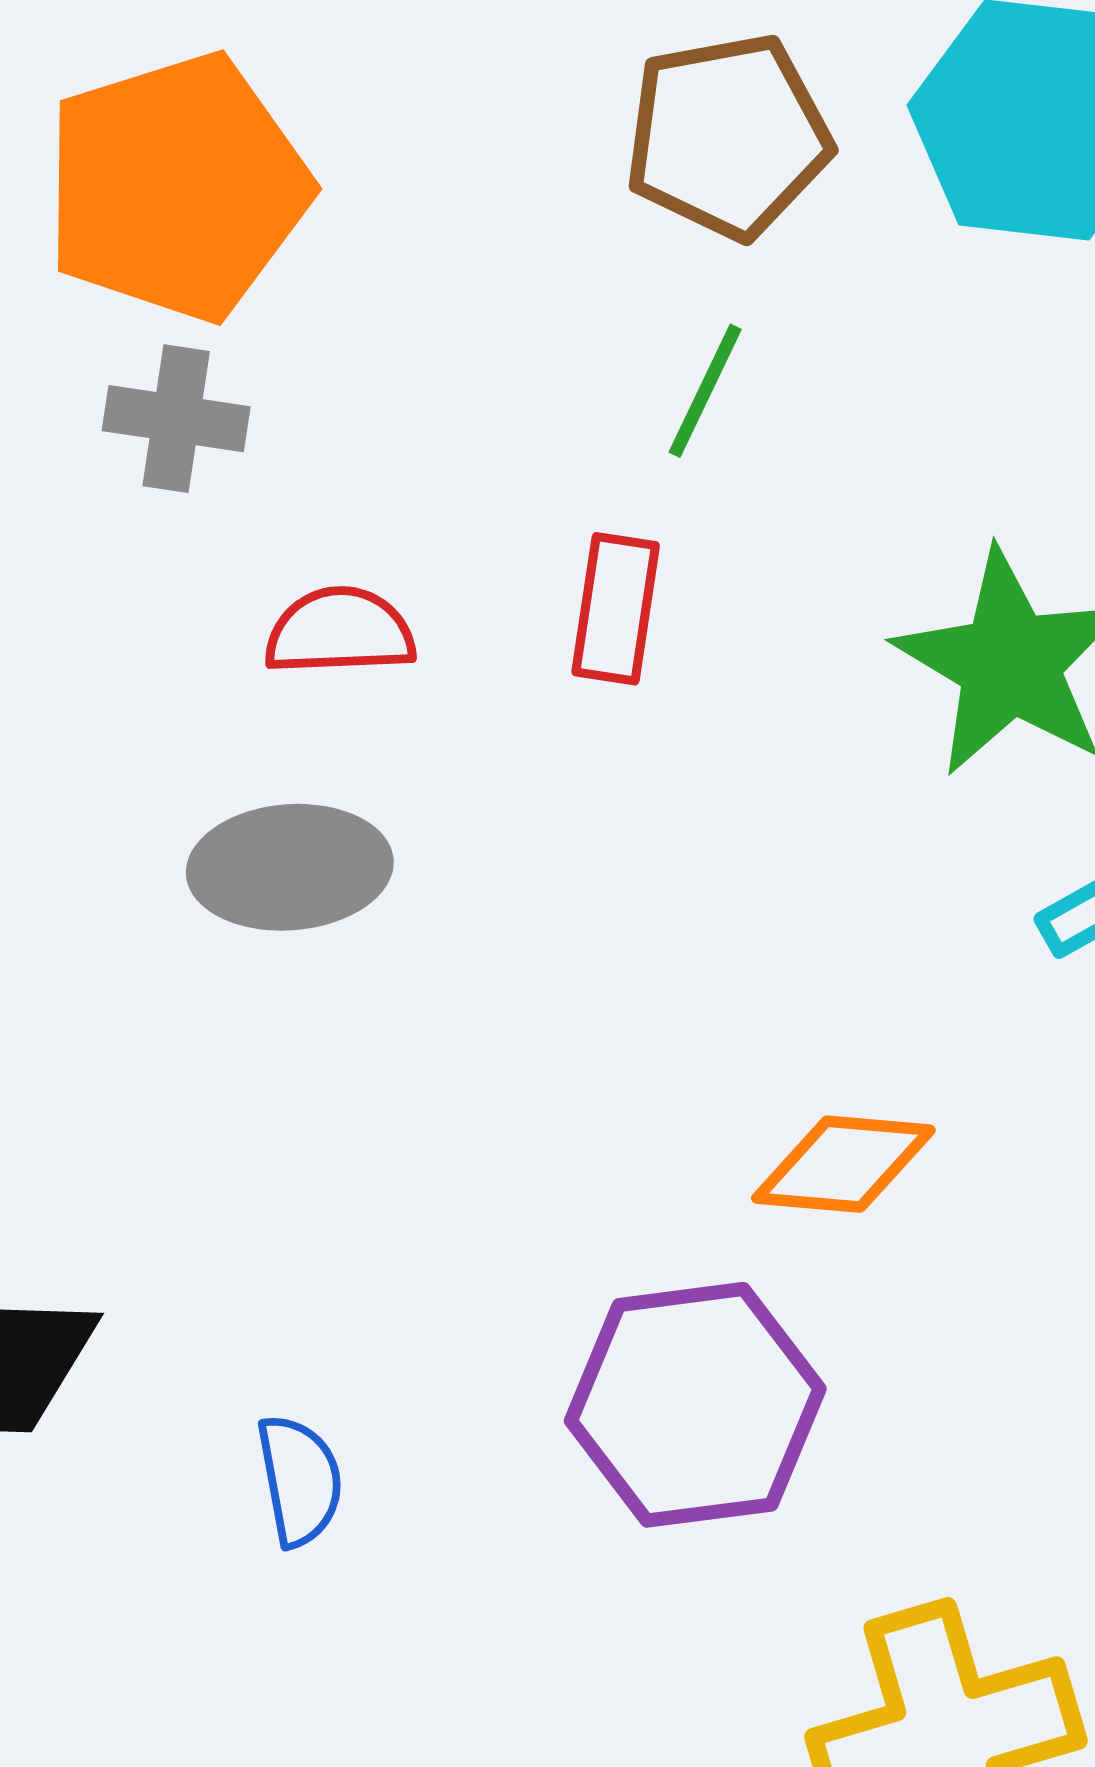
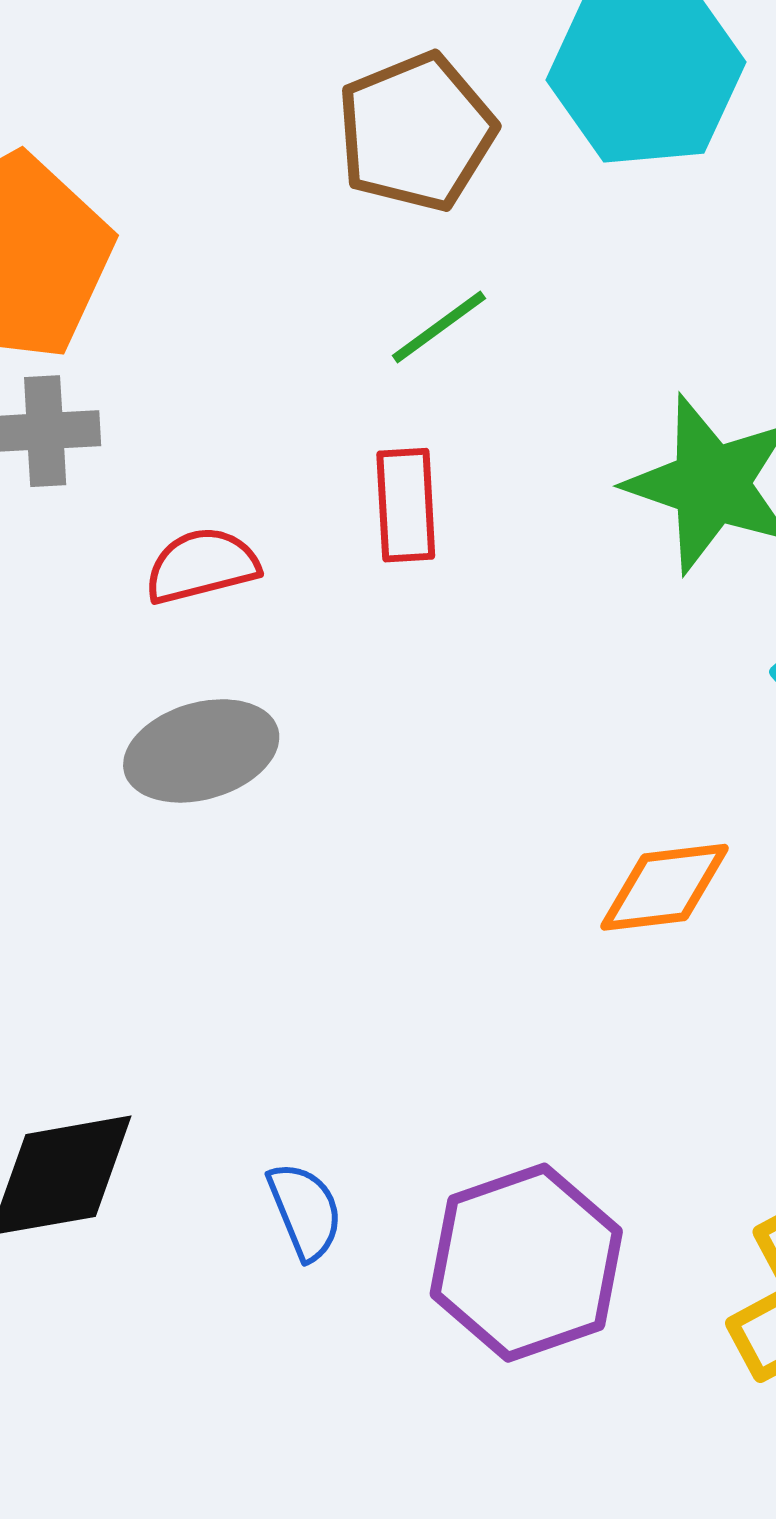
green line: (705, 391) -> (439, 327), turned 40
purple hexagon: (695, 1405) -> (526, 1263), moved

